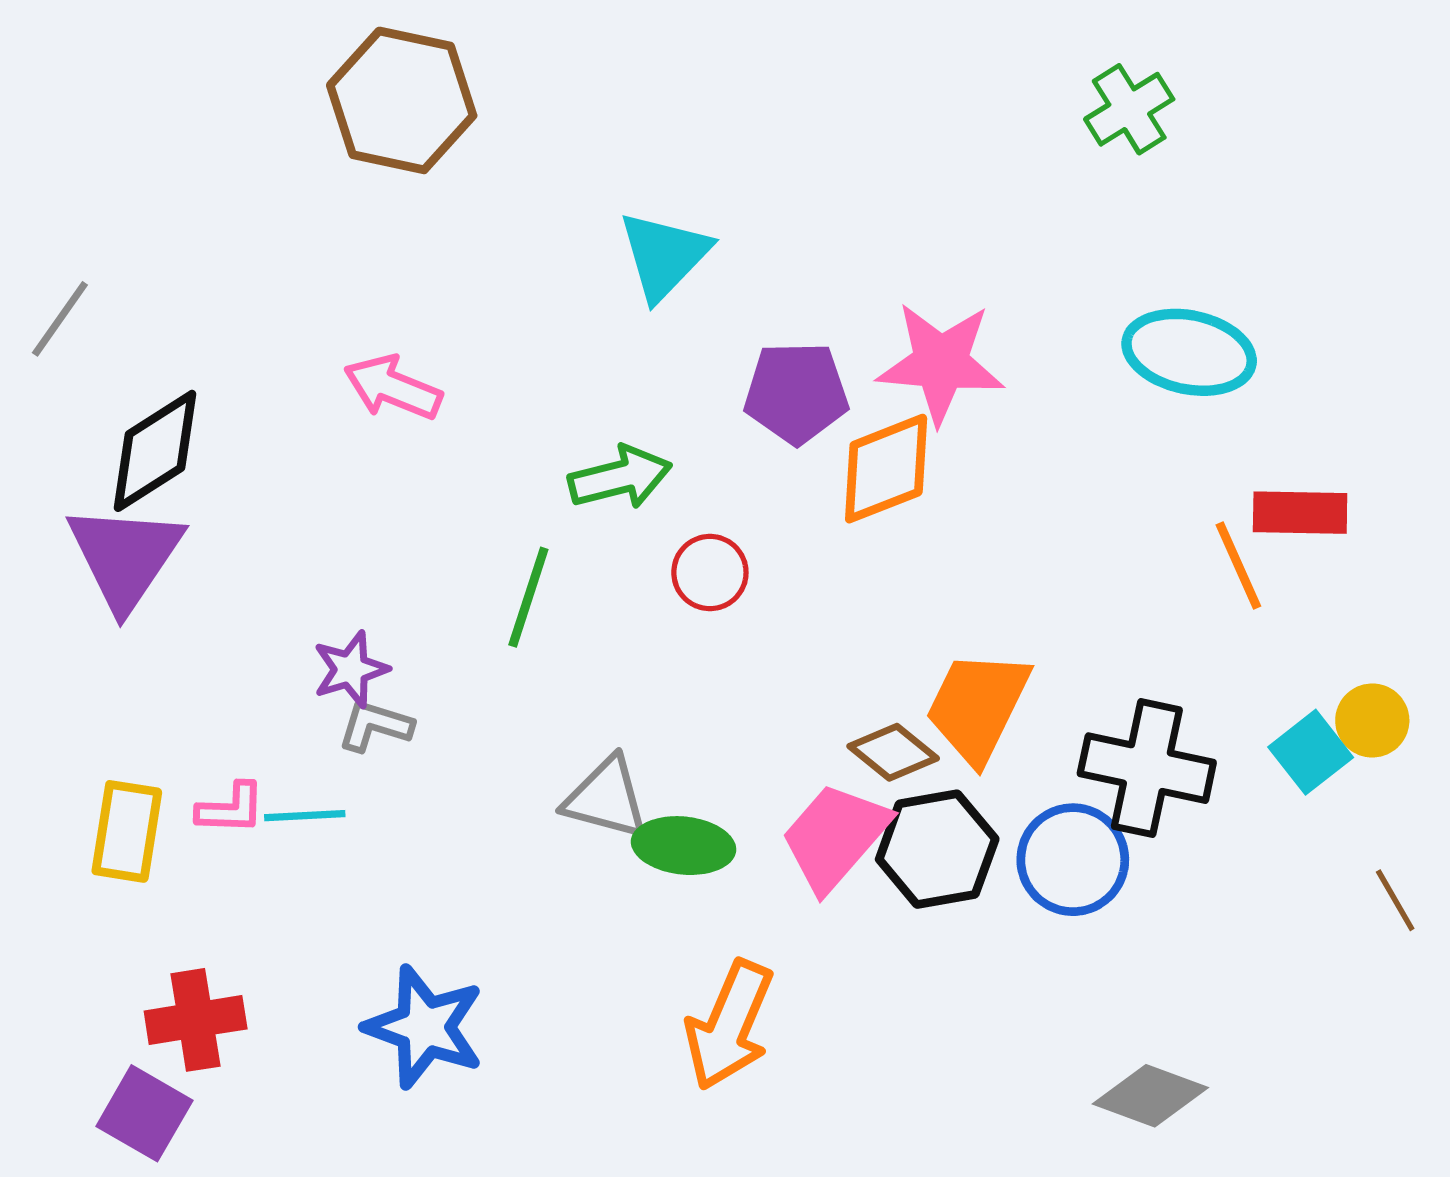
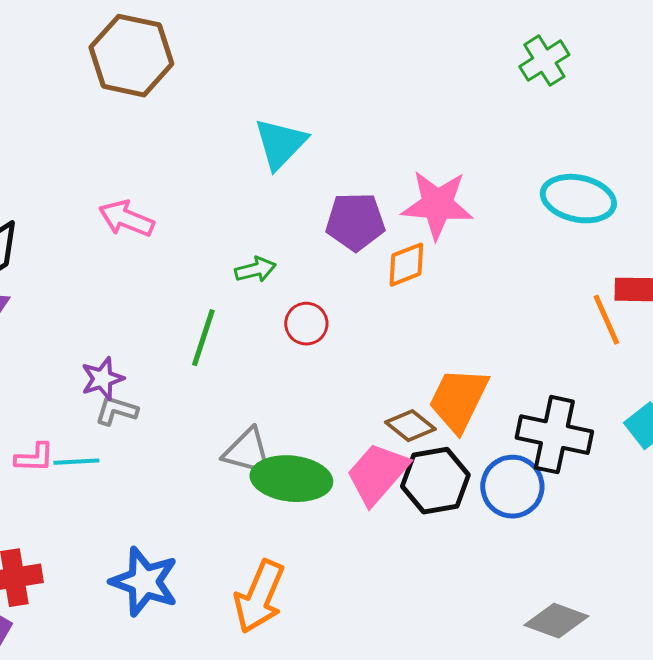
orange diamond: (886, 469) -> (406, 265), size x0.7
green arrow: (620, 477) -> (255, 270), size x0.7
green ellipse: (683, 846) -> (291, 479), size x1.4
orange arrow: (729, 1025) -> (259, 597), moved

